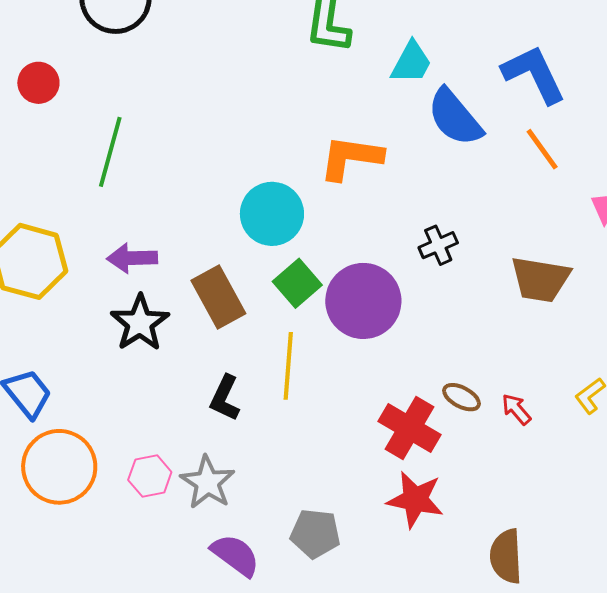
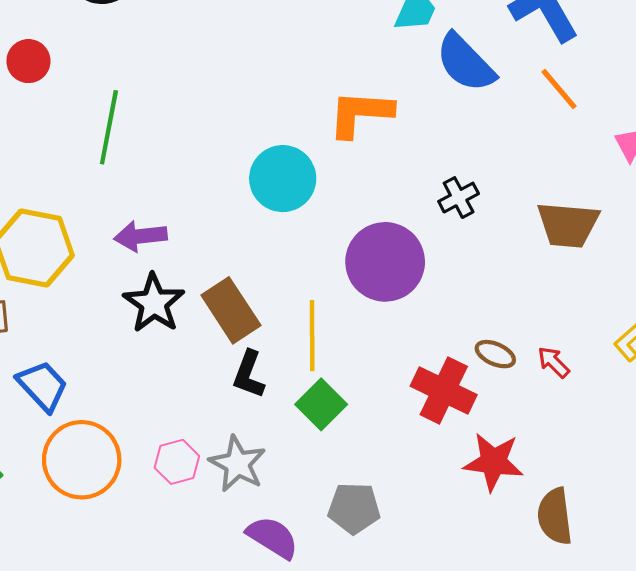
green square: (297, 283) -> (321, 404), moved
brown rectangle: (218, 297) -> (231, 310), moved
red star: (415, 500) -> (493, 462), moved

